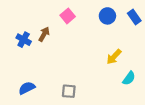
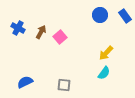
pink square: (68, 16) -> (60, 37), moved
blue cross: (24, 40) -> (18, 28), moved
cyan semicircle: (129, 78) -> (104, 73), moved

